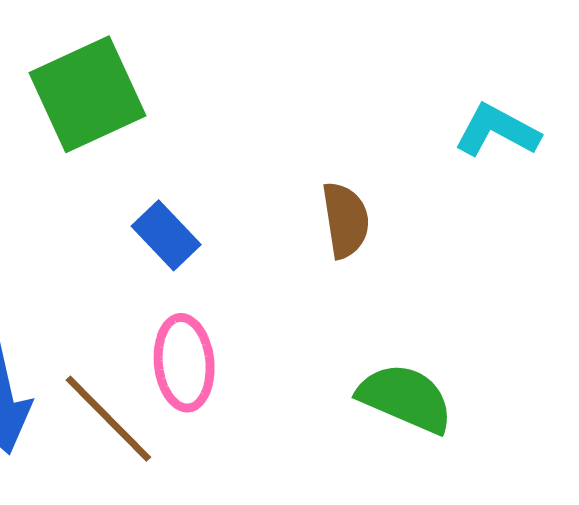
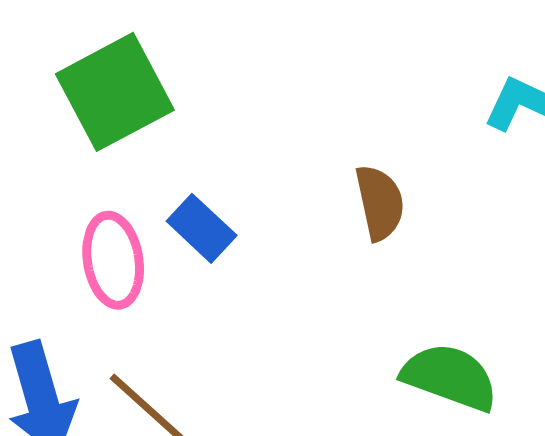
pink ellipse: (184, 363) -> (113, 260), moved

